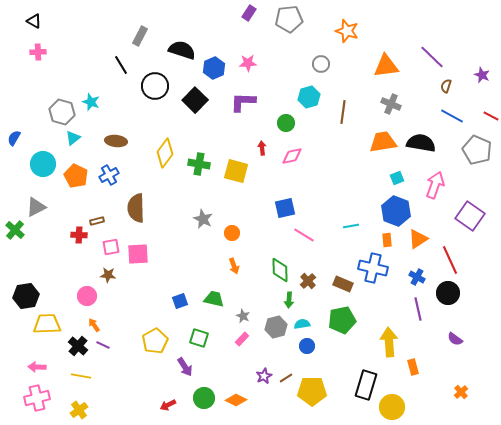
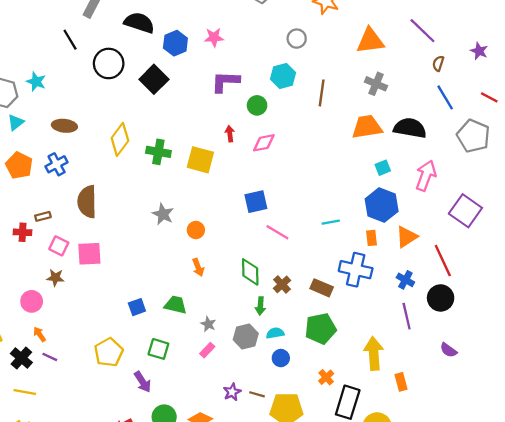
purple L-shape: (243, 102) -> (225, 82), moved
blue line: (452, 116) -> (445, 97), turned 30
pink square: (111, 247) -> (59, 246), turned 36
brown line: (286, 378) -> (257, 394), turned 48
orange cross: (461, 392) -> (326, 377), moved

